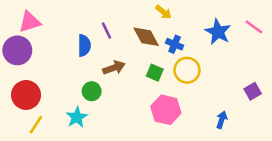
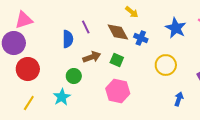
yellow circle: (187, 70) -> (166, 65), moved
green square: (155, 73) -> (117, 60), moved
red circle: (26, 95) -> (28, 69), moved
pink hexagon: (166, 110) -> (118, 91), moved

